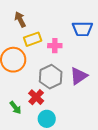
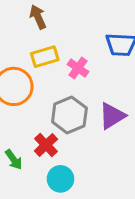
brown arrow: (20, 19) -> (38, 17), moved
pink cross: (55, 46) -> (78, 68), turned 32

